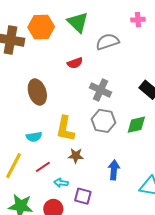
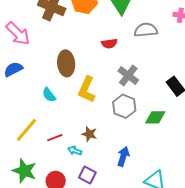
yellow L-shape: (65, 129) -> (87, 90), moved
cyan semicircle: (34, 137) -> (49, 95), moved, turned 49
cyan arrow: (61, 183) -> (75, 151), moved

